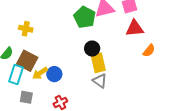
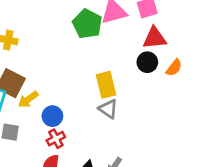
black circle: (92, 49) -> (147, 62), moved
blue circle: (54, 74) -> (52, 116), moved

